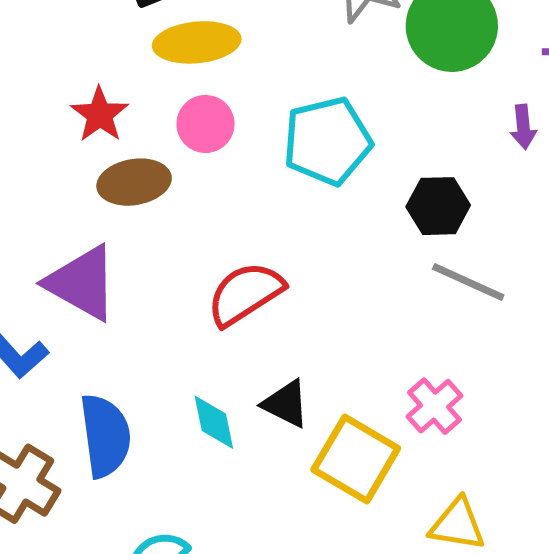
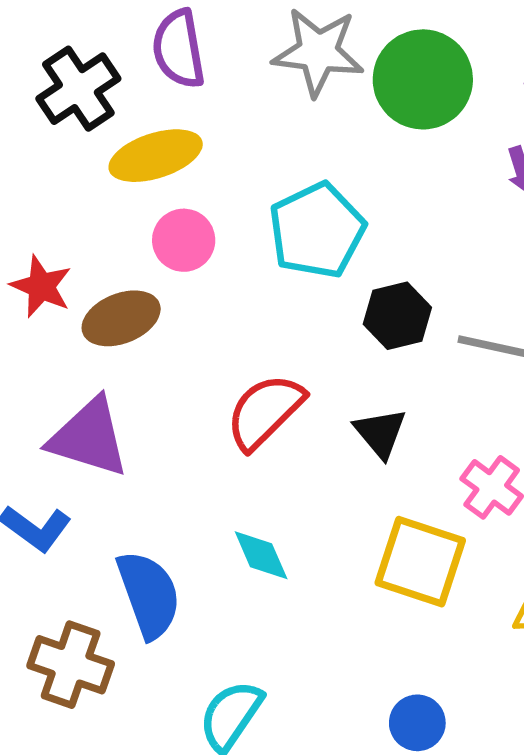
red star: (100, 115) -> (41, 286), moved
black hexagon: (438, 206) -> (397, 316), moved
black triangle: (286, 404) -> (380, 433), moved, turned 36

